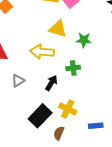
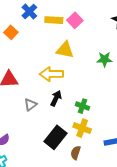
green star: (84, 40) -> (104, 59), moved
green cross: (73, 68) -> (83, 106), moved, turned 32
black arrow: (51, 83) -> (56, 98), moved

